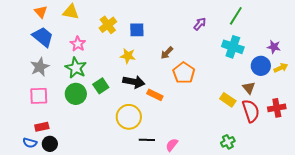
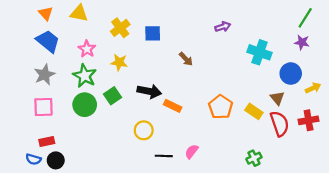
green line: (236, 16) -> (305, 18), moved
purple arrow: (200, 24) -> (223, 27), turned 32
purple star: (274, 47) -> (302, 42), moved
brown arrow: (167, 53) -> (186, 59), turned -88
yellow star: (128, 56) -> (119, 62), moved
yellow arrow: (281, 68) -> (313, 88), moved
orange pentagon: (184, 73) -> (221, 107), moved
yellow circle: (129, 117) -> (144, 130), size x0.7
pink semicircle: (172, 145) -> (192, 151), moved

